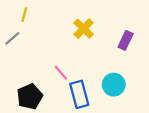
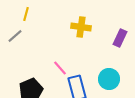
yellow cross: (84, 29) -> (81, 27), turned -36

